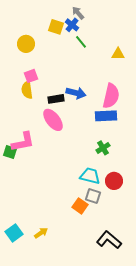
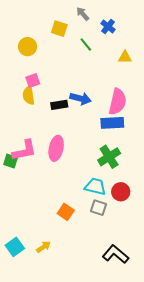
blue cross: (72, 25) -> (108, 26), moved
pink ellipse: (53, 120) -> (56, 148), moved, turned 50
green cross: (103, 148) -> (109, 157), size x1.5
orange square: (80, 206) -> (66, 212), moved

